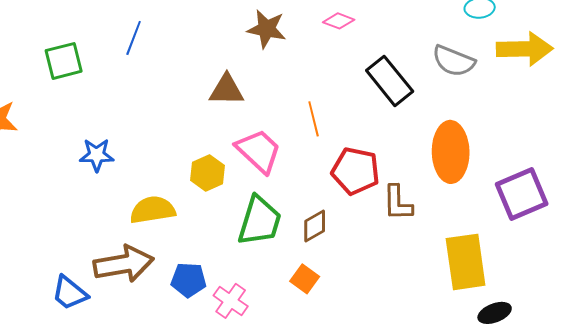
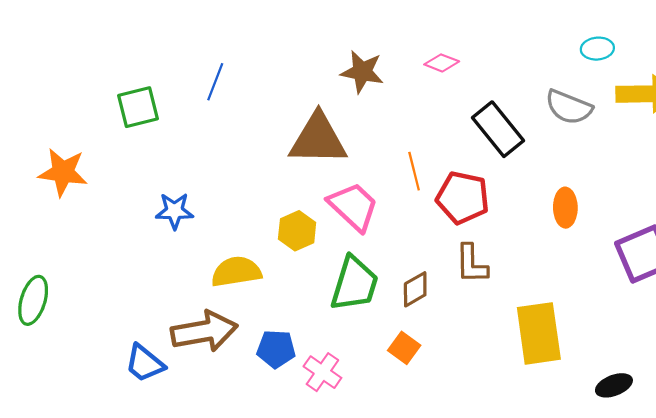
brown triangle: (227, 90) -> (318, 139), size x1.5
orange ellipse: (451, 152) -> (565, 208), size x0.6
red pentagon: (356, 171) -> (463, 198), moved
brown L-shape: (398, 203) -> (471, 264), moved
yellow rectangle: (466, 262) -> (539, 333), moved

